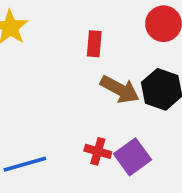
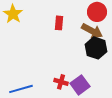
brown arrow: (120, 89) -> (92, 31), moved

